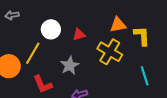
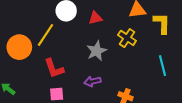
yellow cross: (110, 52) -> (127, 38), size x0.7
gray star: (70, 65) -> (97, 51), moved

